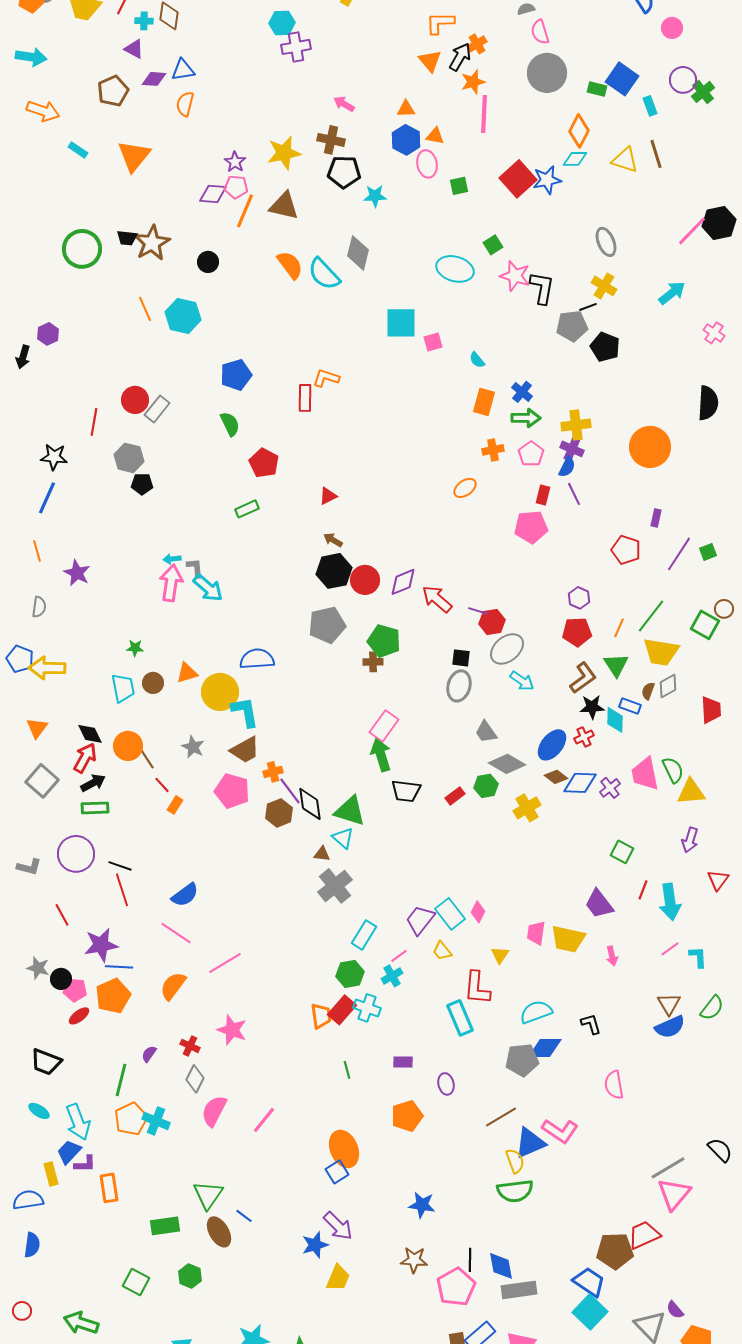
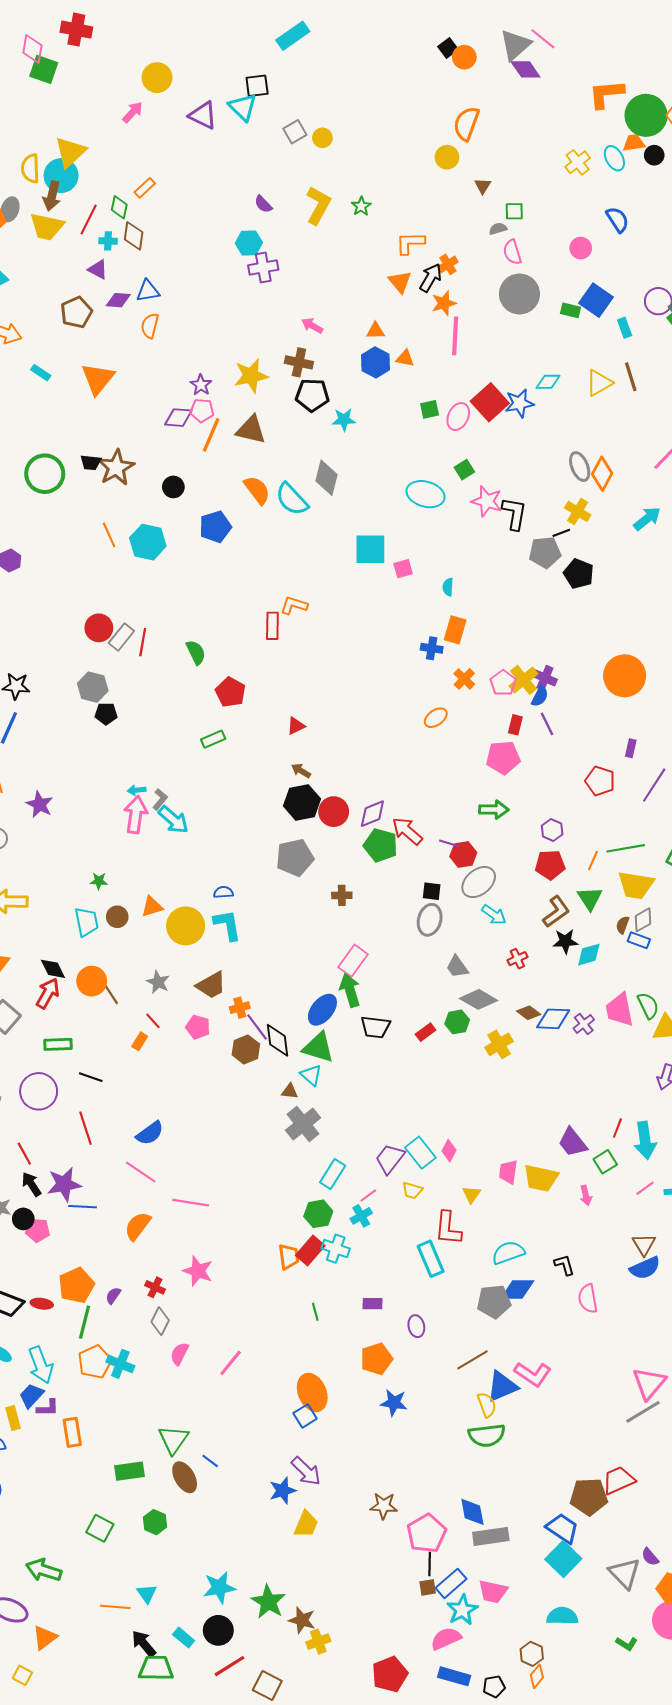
pink circle: (672, 28) -> (581, 248), moved
orange diamond: (579, 131) -> (602, 474), moved
yellow triangle: (625, 160) -> (599, 383), turned -48
pink ellipse: (427, 164) -> (458, 417), moved, turned 36
cyan semicircle: (477, 360) -> (448, 587), turned 42
blue pentagon: (236, 375) -> (215, 527), moved
blue cross: (522, 392) -> (432, 648), moved, turned -30
green arrow: (526, 418) -> (494, 810), moved
red line: (94, 422) -> (143, 642), moved
yellow cross: (576, 425) -> (524, 680), moved, turned -32
orange cross: (493, 450) -> (464, 679), turned -35
gray L-shape: (195, 568) -> (160, 799), turned 45
green line: (651, 616) -> (626, 848), turned 42
green pentagon: (384, 641) -> (381, 845), moved
blue semicircle: (257, 659) -> (223, 892), size x0.6
blue rectangle: (630, 706) -> (639, 940), moved
cyan L-shape: (245, 712) -> (227, 925), moved
cyan diamond: (615, 720) -> (589, 955), turned 72
red cross: (584, 737) -> (517, 959), moved
blue ellipse: (552, 745) -> (322, 1010), moved
black arrow: (93, 783) -> (31, 1184), moved, turned -95
red line: (162, 785) -> (153, 1021), moved
pink pentagon: (232, 791) -> (198, 1027), size x0.7
green square: (622, 852) -> (605, 1162), moved, turned 30
black line: (120, 866) -> (91, 1077), moved
yellow trapezoid: (442, 951) -> (412, 1190), turned -35
pink line: (225, 963) -> (191, 1203), turned 40
orange pentagon: (113, 996) -> (76, 1285), moved
red ellipse: (79, 1016) -> (42, 1304), moved, turned 45
pink semicircle: (614, 1085) -> (588, 1299), moved
pink semicircle: (214, 1111) -> (179, 1354), size x0.7
pink triangle: (674, 1194) -> (649, 1383), moved
blue star: (422, 1205) -> (394, 1403), moved
black line: (470, 1260) -> (430, 1564), moved

